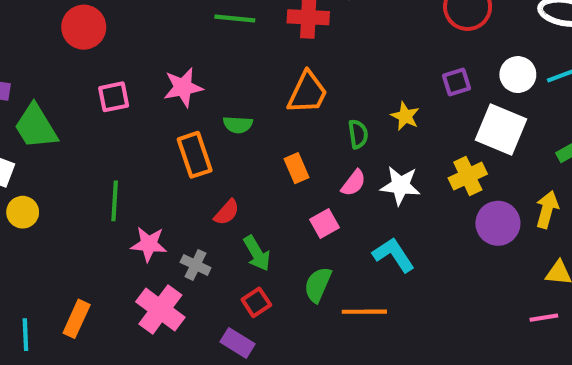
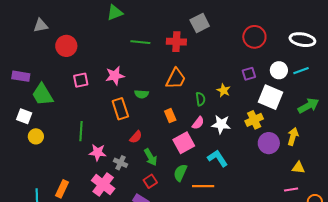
pink square: (325, 223) -> (184, 143), size x1.5

